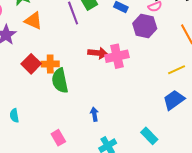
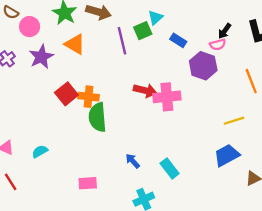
blue arrow: (94, 114) -> (133, 161), turned -40
cyan semicircle: (14, 116) -> (40, 151), turned 64
cyan rectangle: (149, 136) -> (170, 168), moved
pink rectangle: (58, 138) -> (88, 183), turned -70

